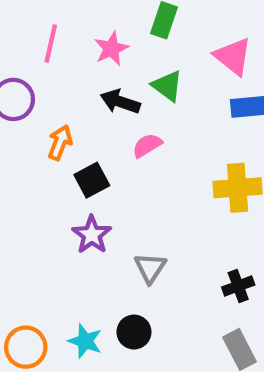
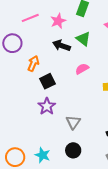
pink line: (51, 44) -> (30, 18), turned 54
pink semicircle: (147, 145) -> (82, 69), moved
black circle: (134, 332) -> (73, 150), moved

